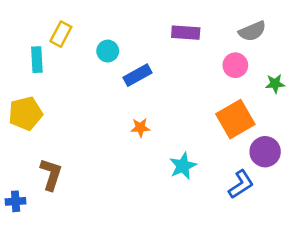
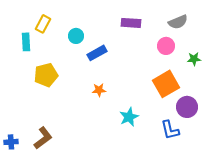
yellow pentagon: (25, 113) -> (46, 75), moved
brown L-shape: (51, 174) -> (43, 138), moved, turned 35
blue L-shape: (241, 184) -> (170, 130), turned 110

